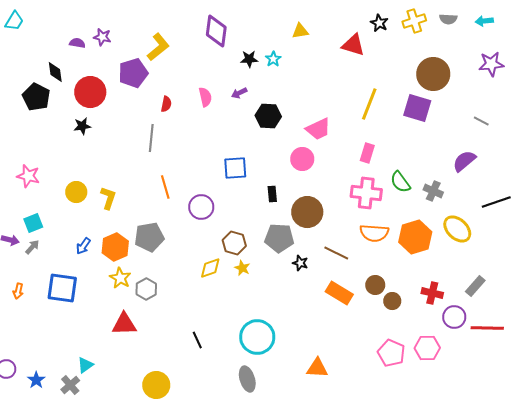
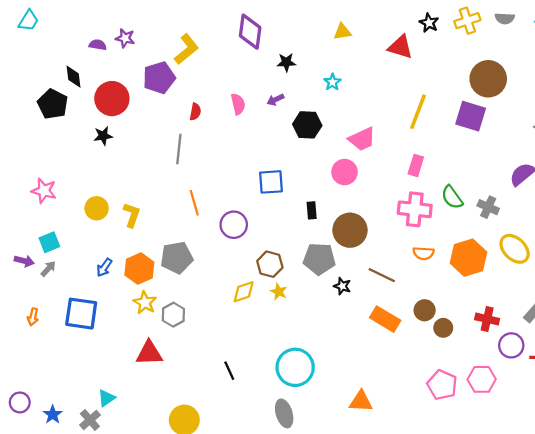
cyan star: (273, 59) -> (332, 82), moved
orange semicircle: (374, 233) -> (423, 253), size x0.7

